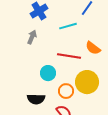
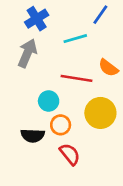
gray arrow: (32, 37) -> (27, 53), size x1.5
orange circle: (66, 91) -> (61, 125), moved

